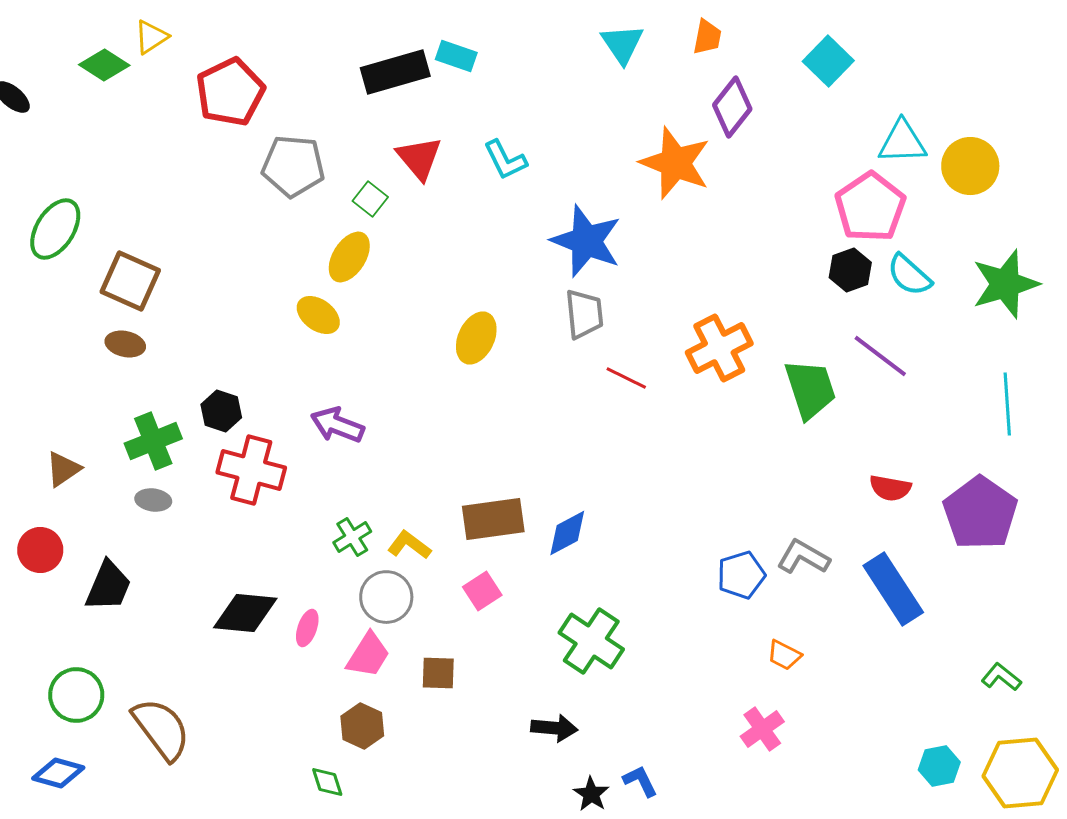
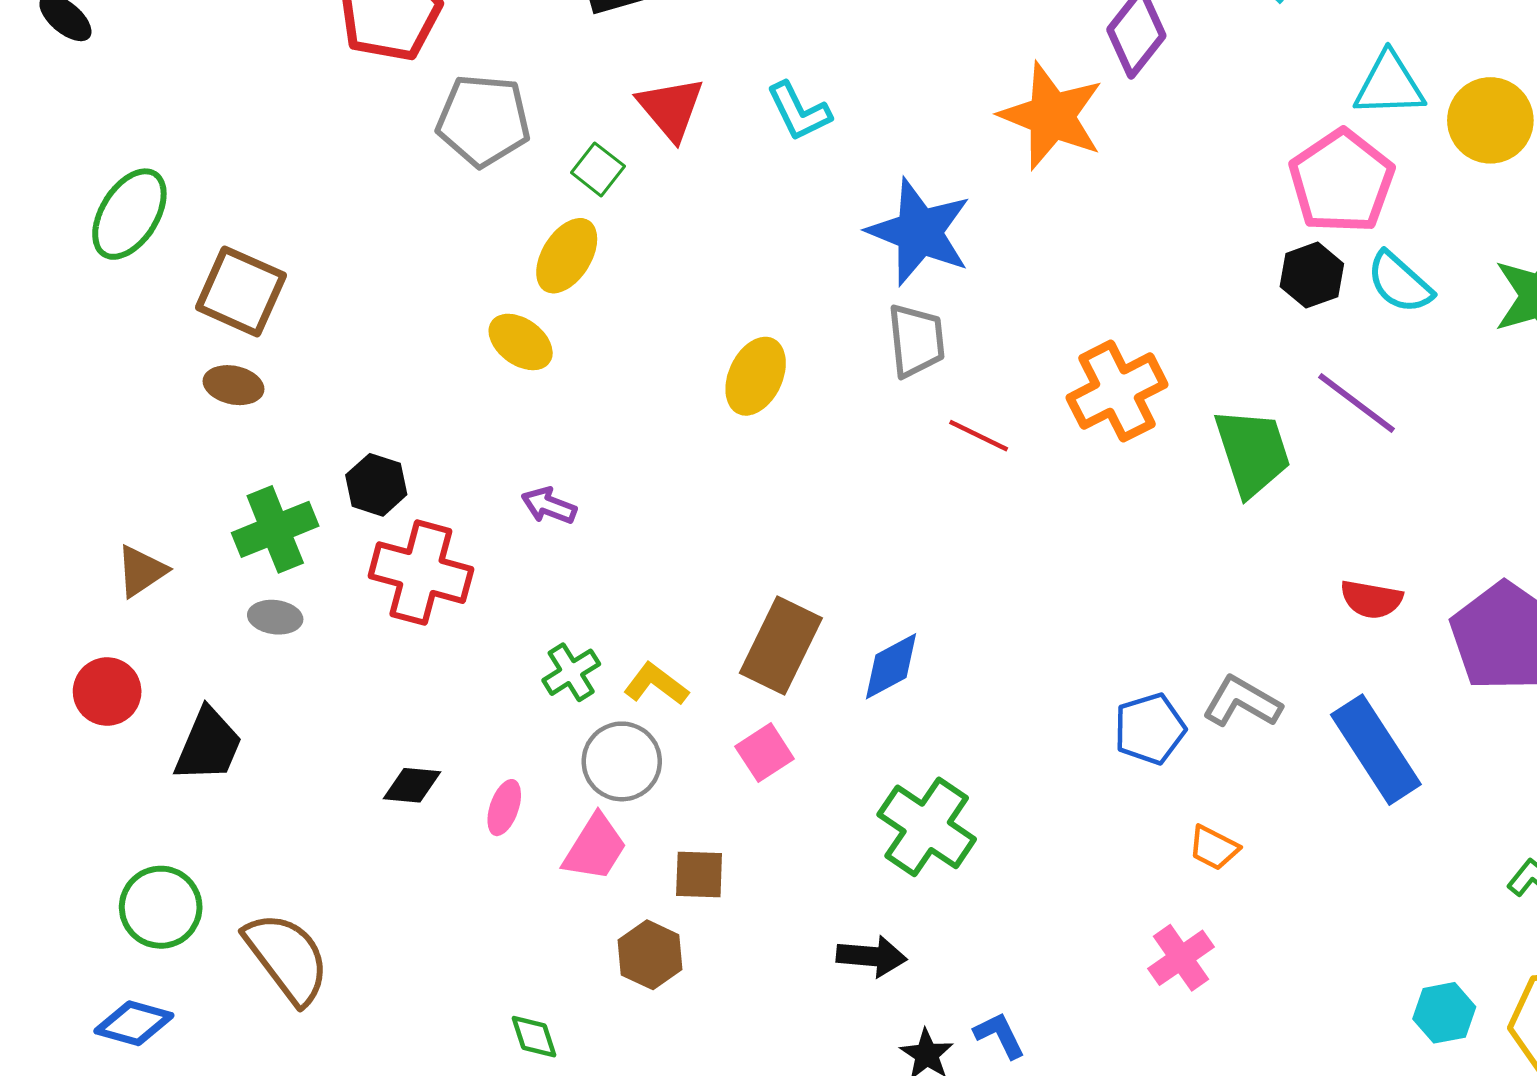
purple arrow: (337, 425) -> (549, 506), size x0.7
brown rectangle: (493, 519) -> (781, 645), turned -56
black diamond: (245, 613) -> (412, 785), size x0.6
brown hexagon: (362, 726) -> (650, 955), moved

